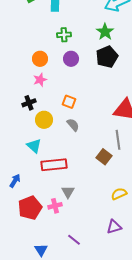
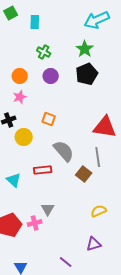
green cross: (64, 35) -> (44, 52), turned 32
gray semicircle: (73, 125) -> (64, 151), moved, size x1.6
cyan triangle: (34, 146) -> (14, 180), moved
red rectangle: (54, 165) -> (43, 170), moved, size x0.7
purple line: (74, 240) -> (66, 262), moved

